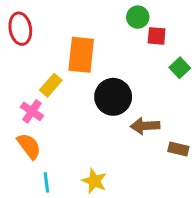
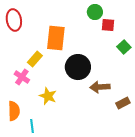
orange semicircle: (29, 146) -> (14, 111), moved, turned 36
brown rectangle: (178, 149) -> (123, 103), turned -40
yellow star: (94, 181) -> (48, 96), moved

